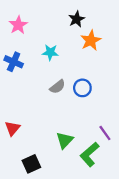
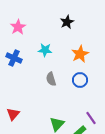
orange star: (91, 40) -> (80, 54), moved
gray semicircle: (57, 87) -> (51, 79), turned 112
blue circle: (82, 88) -> (80, 80), moved

